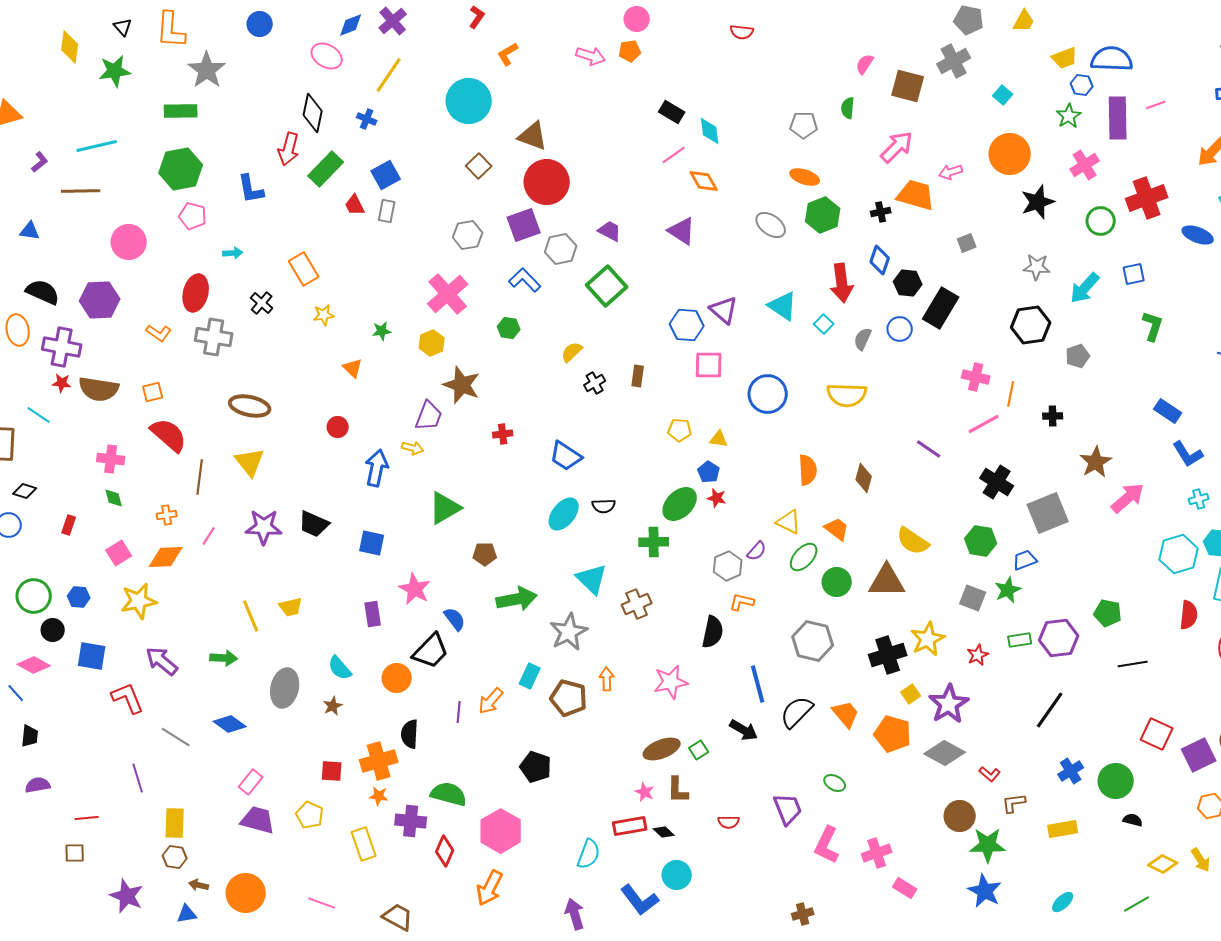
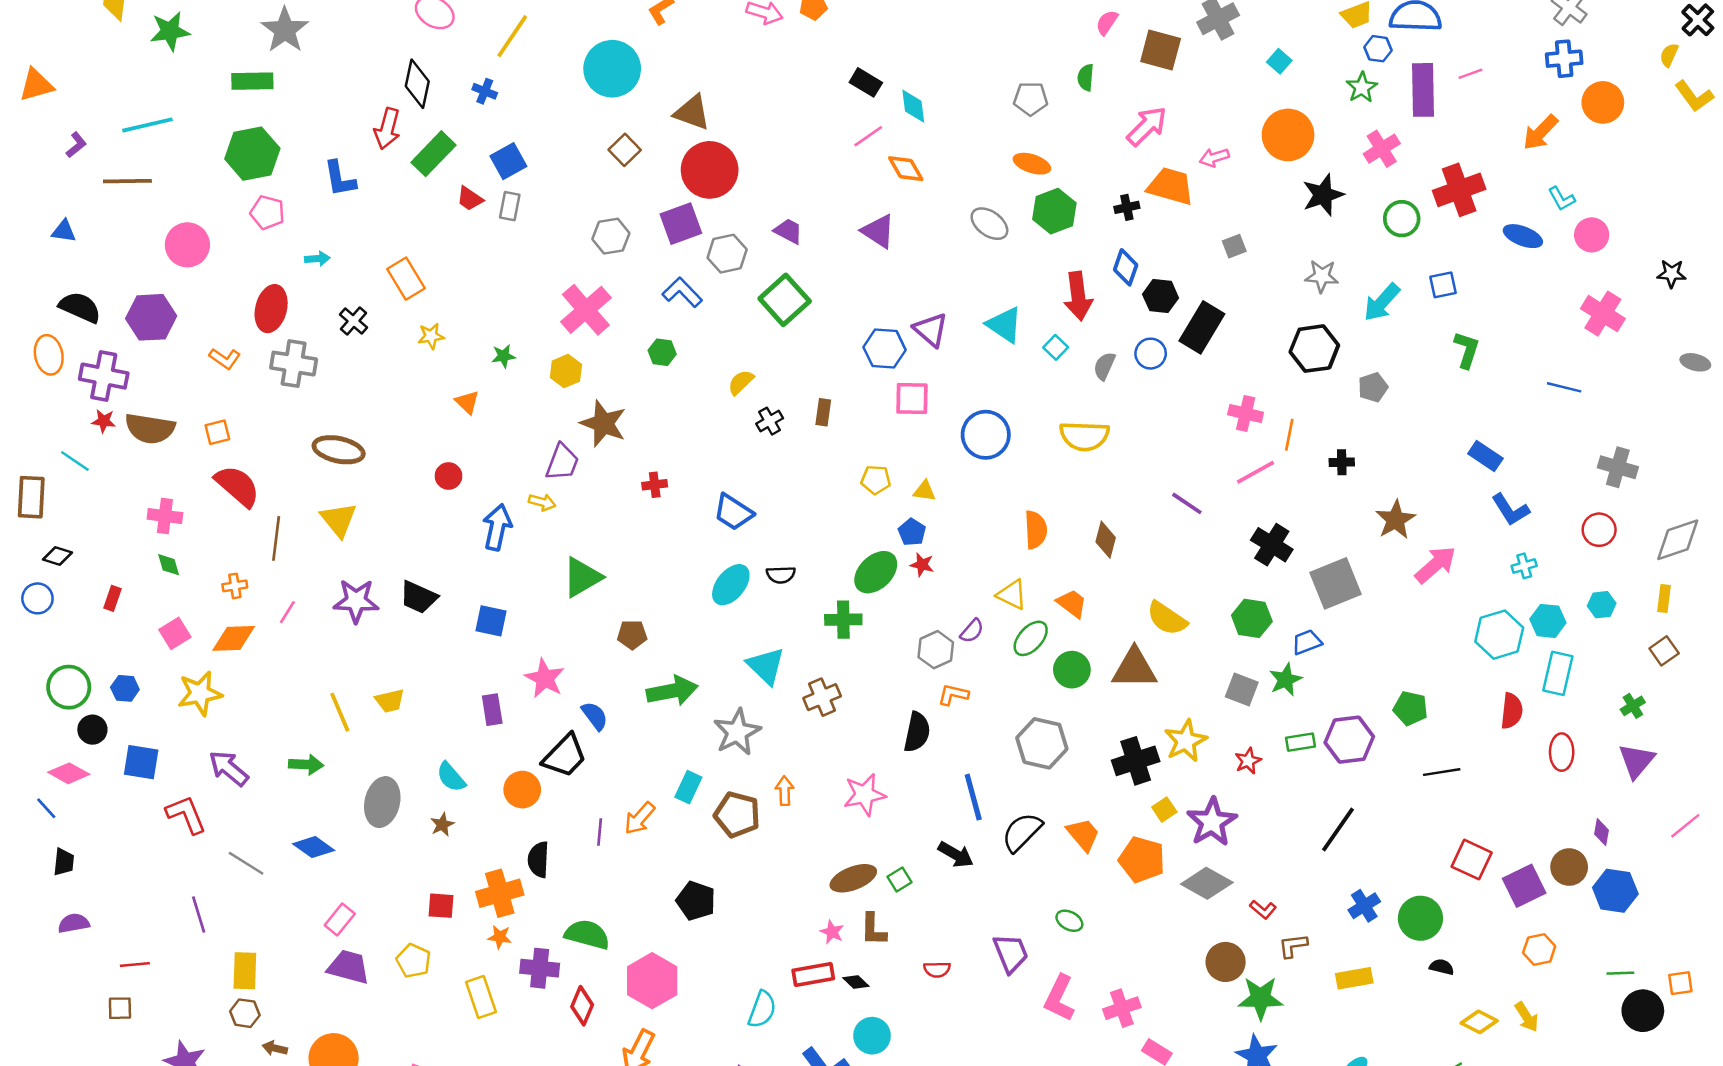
red trapezoid: (355, 205) -> (470, 199), turned -30

